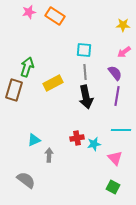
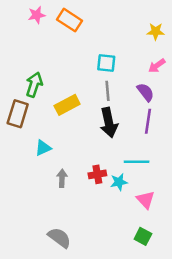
cyan line: (121, 130) -> (137, 162), moved
cyan triangle: (34, 140) -> (43, 148), moved
gray arrow: (49, 155) -> (62, 178), moved
gray semicircle: (26, 180) -> (59, 238), moved

